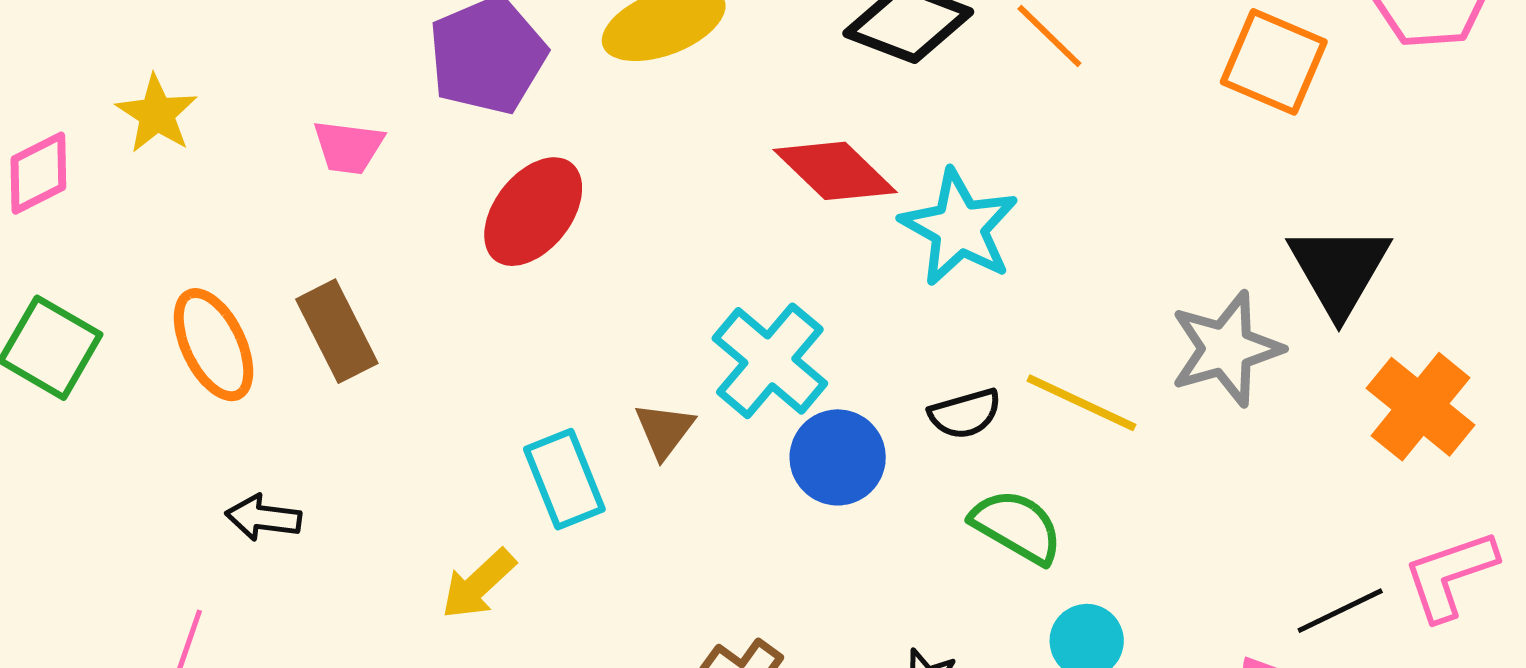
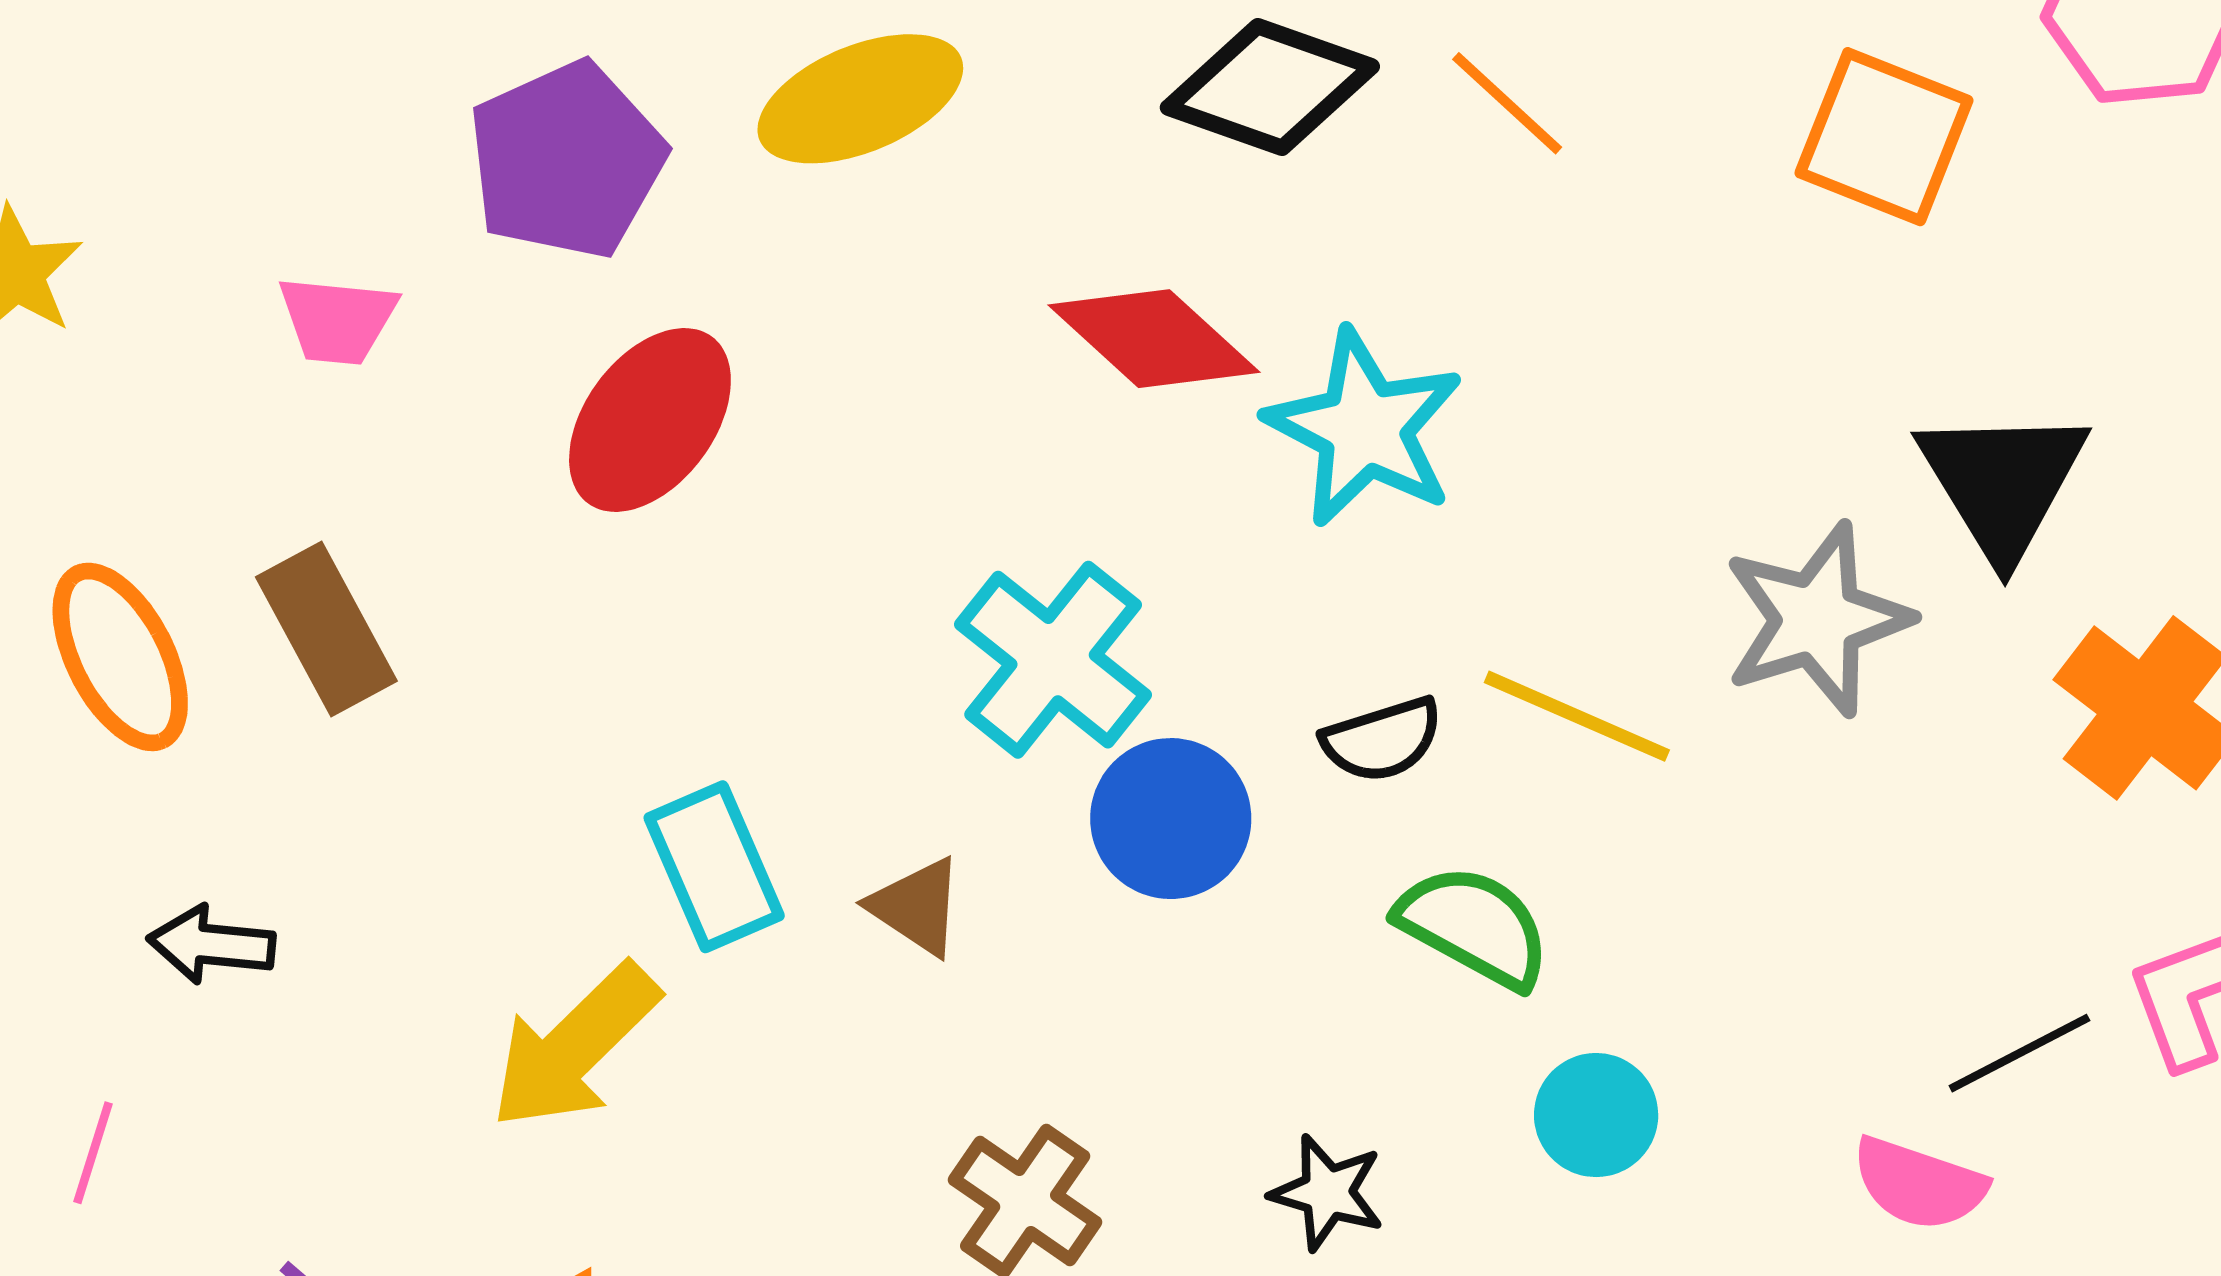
brown triangle: (664, 430) -> (916, 907), moved, turned -32
yellow arrow: (478, 584) -> (575, 1047), size x1.4

